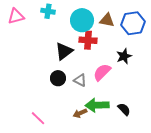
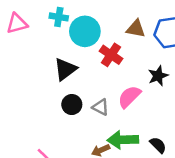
cyan circle: (82, 20) -> (85, 31), moved
red cross: (88, 40) -> (111, 55), turned 30
black triangle: (64, 51) -> (65, 69), moved

